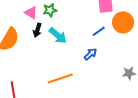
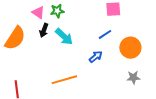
orange circle: (123, 22) -> (130, 48), moved

